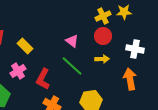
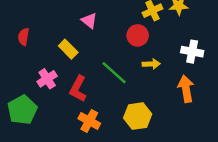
red circle: (103, 36) -> (138, 35), moved
pink triangle: (72, 41) -> (89, 21), moved
yellow rectangle: (25, 46) -> (68, 49), moved

